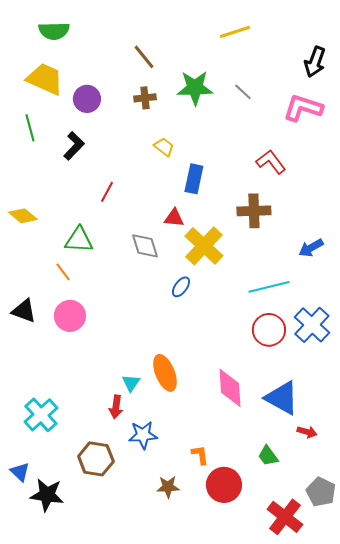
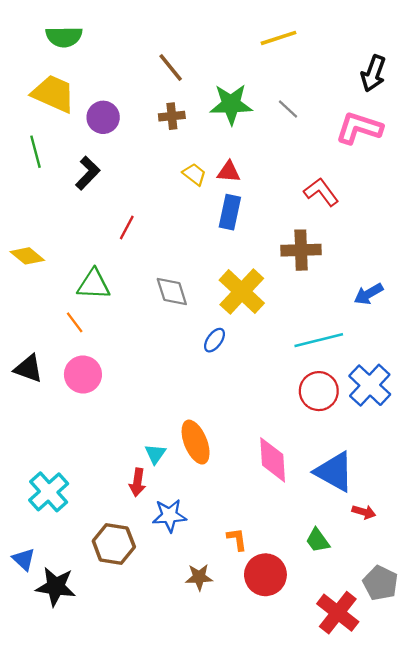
red triangle: (174, 218) -> (229, 172), moved

